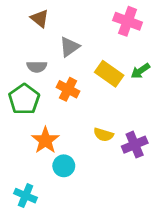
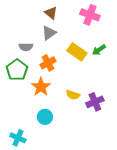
brown triangle: (40, 18) -> (51, 13), moved
orange cross: (68, 89) -> (48, 63), turned 35
orange star: (45, 140) -> (41, 87), moved

